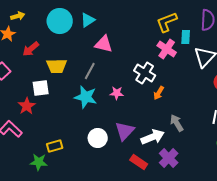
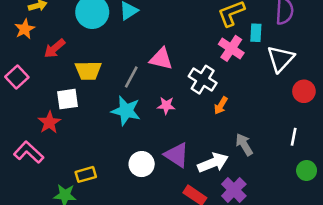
pink triangle: (104, 44) -> (161, 59), moved
purple triangle: (125, 131) -> (177, 155), turned -40

